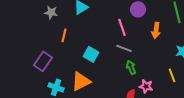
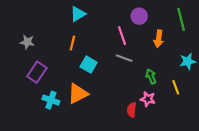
gray star: (51, 12) -> (27, 42), moved
orange line: (64, 35) -> (72, 43), moved
green arrow: (131, 67) -> (151, 76), moved

